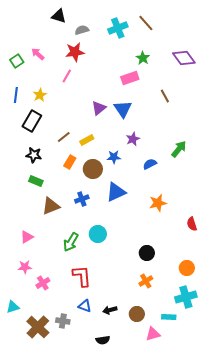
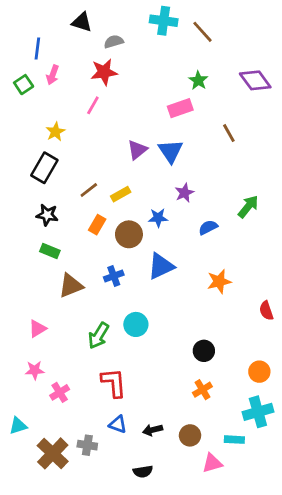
cyan cross: (118, 28) -> (164, 21), moved, turned 30
pink arrow: (38, 54) -> (53, 75), turned -112
blue line: (16, 95) -> (37, 48), moved

